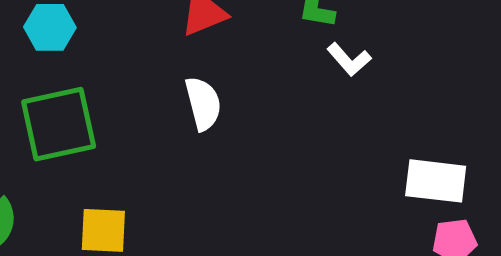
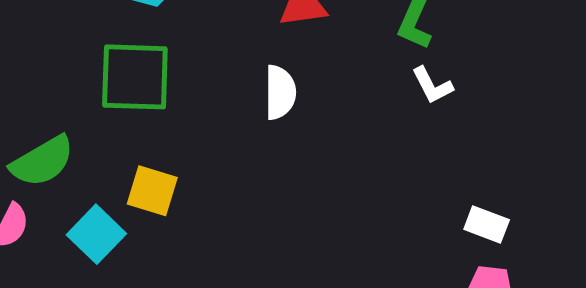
white rectangle: (436, 181) -> (487, 224), size x0.7

